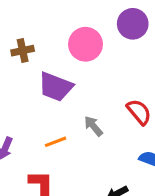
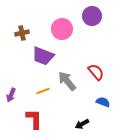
gray arrow: (93, 126) -> (67, 81), size x1.5

